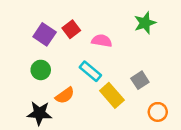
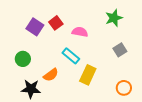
green circle: (41, 70) -> (23, 59), moved
gray square: (140, 80) -> (120, 50), moved
yellow rectangle: (112, 95) -> (88, 75), turned 66

